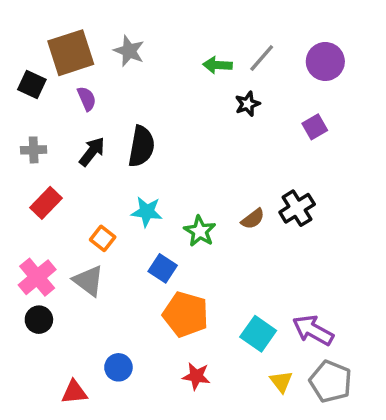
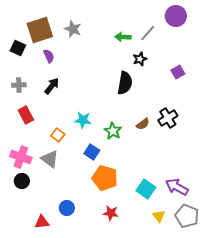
purple circle: (325, 61) -> (176, 16), moved
black semicircle: (141, 146) -> (125, 83), moved
red rectangle: (46, 203) -> (26, 115), turned -72
pink cross: (37, 277) -> (21, 157), turned -30

